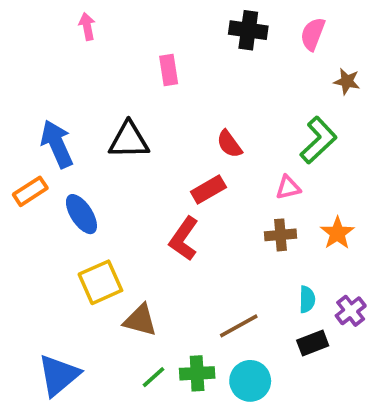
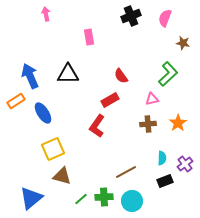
black cross: (248, 30) -> (131, 16), turned -30
brown triangle: (140, 320) -> (62, 176), moved

